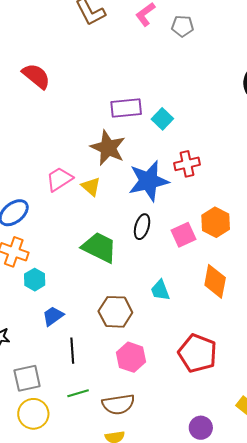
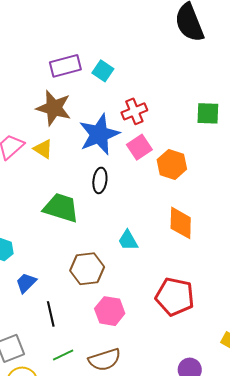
pink square: (184, 235) -> (139, 147), moved

